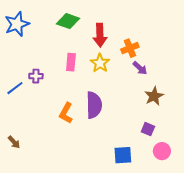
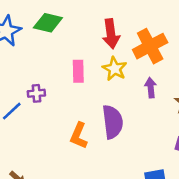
green diamond: (68, 21) -> (48, 23), moved
orange cross: (130, 48) -> (150, 46), size x1.5
purple arrow: (140, 68) -> (151, 88), moved, turned -133

